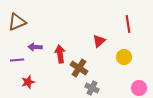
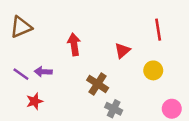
purple arrow: (35, 47) -> (43, 72), moved
red arrow: (60, 54) -> (74, 44), moved
purple line: (17, 60) -> (21, 74), turned 40

